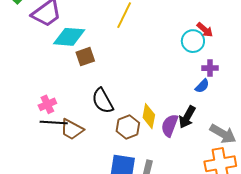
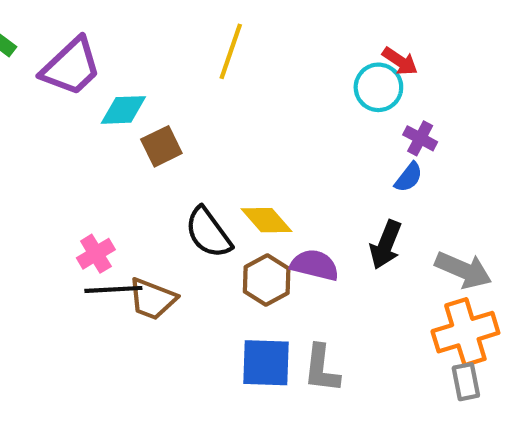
cyan diamond: (69, 37) -> (123, 110), size x0.7
purple cross: (210, 68) -> (420, 138), turned 35
yellow diamond: (149, 116) -> (267, 220), moved, turned -45
purple semicircle: (170, 125) -> (315, 265), moved, turned 90

